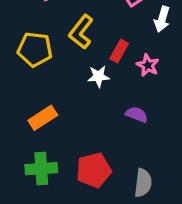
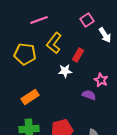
white arrow: (162, 19) -> (105, 35), turned -49
pink star: (148, 65) -> (101, 80), moved

